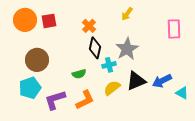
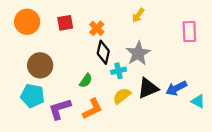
red square: (49, 21) -> (65, 23), moved
green semicircle: (79, 74) -> (86, 81), turned -40
cyan pentagon: (30, 88) -> (32, 96), turned 30

